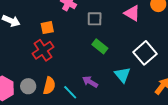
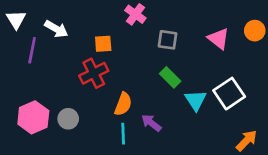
cyan triangle: (122, 75) -> (196, 100), moved
orange semicircle: (49, 86) -> (123, 104), moved
cyan line: (70, 92) -> (123, 134), turned 35

